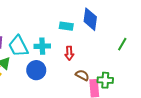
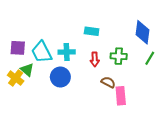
blue diamond: (90, 19) -> (143, 32), moved
green line: (122, 44) -> (150, 58), moved
green cross: (105, 80) -> (119, 56), moved

